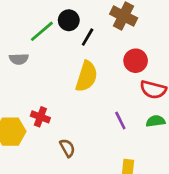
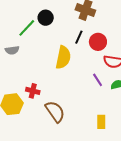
black line: (88, 37) -> (79, 37), moved
purple line: (120, 120) -> (98, 80), moved
brown semicircle: (67, 148) -> (55, 112), size x1.6

